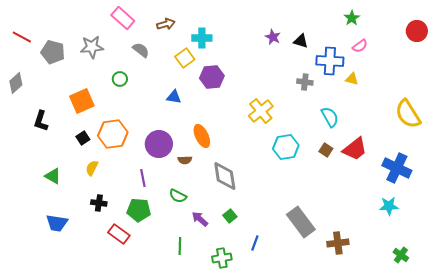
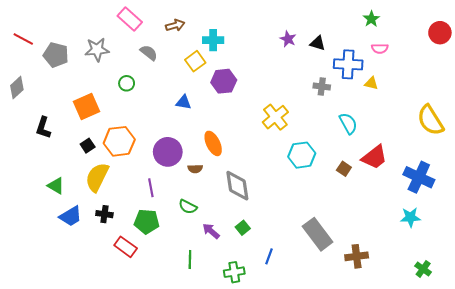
pink semicircle: (360, 46) -> (380, 48), turned 35
brown square: (326, 150) -> (344, 169), moved
yellow semicircle: (92, 168) -> (97, 177), size x1.8
blue trapezoid: (57, 223) -> (71, 216), moved, turned -40

